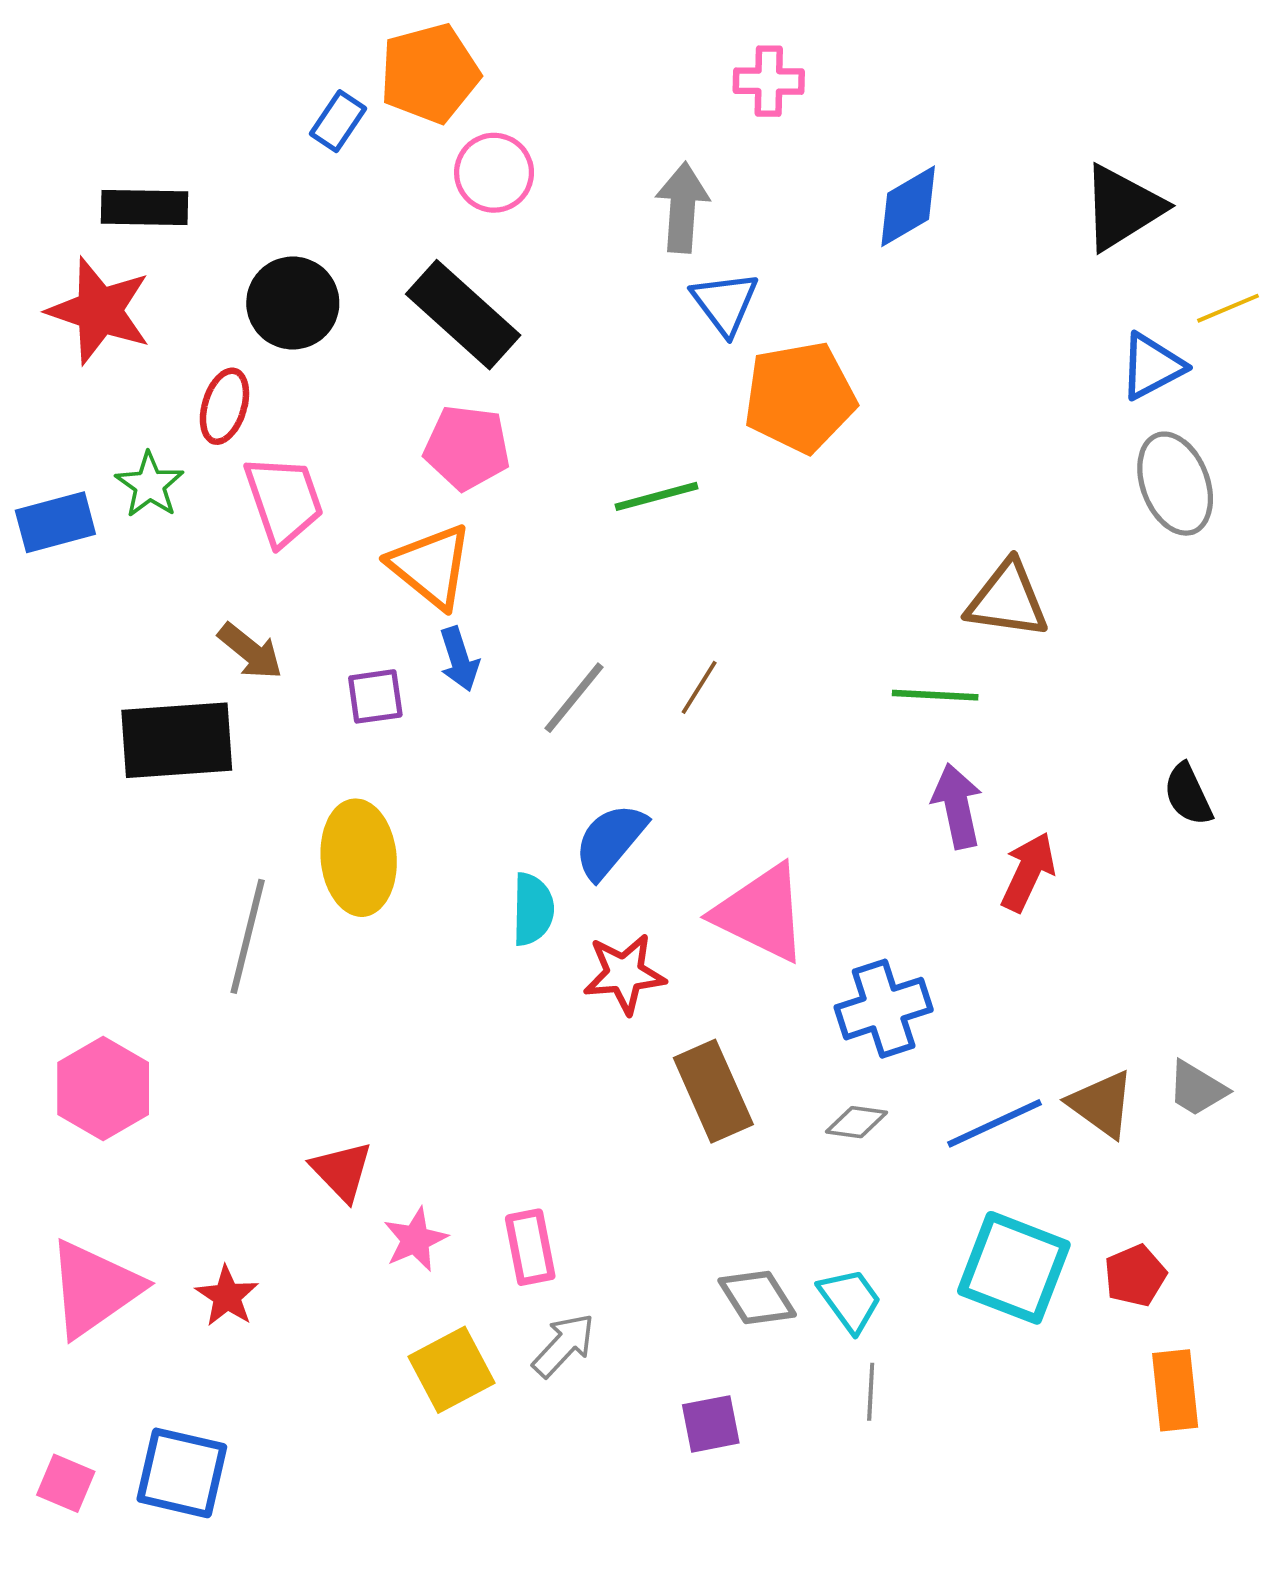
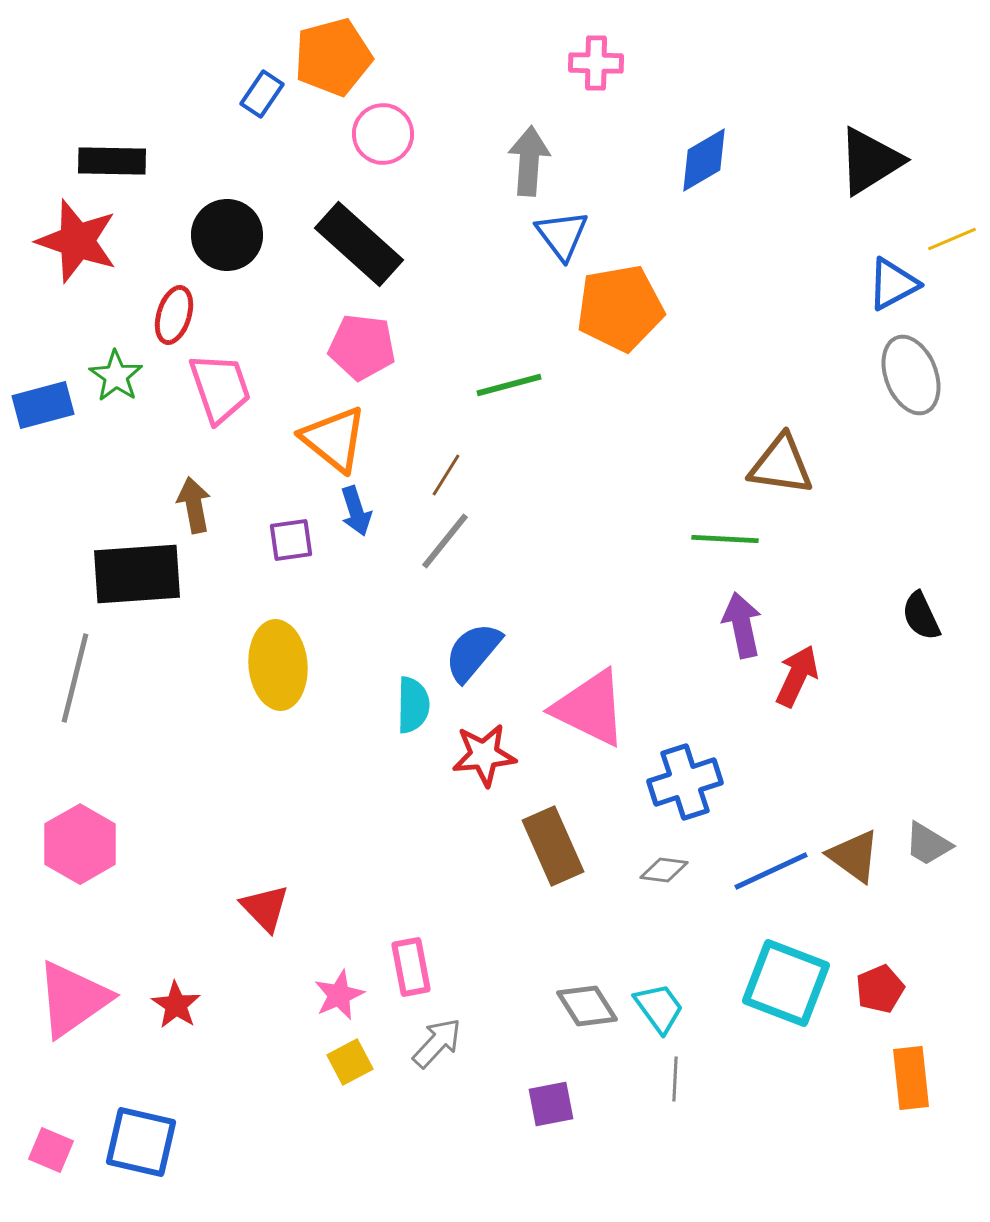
brown arrow: (250, 651) -> (194, 505), turned -140
brown line: (699, 687) -> (446, 475), moved
gray line: (248, 936) -> (75, 678), moved
pink star: (415, 1239) -> (339, 995), moved
yellow square: (451, 1370) -> (350, 1062), size x0.7

